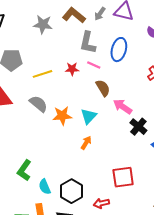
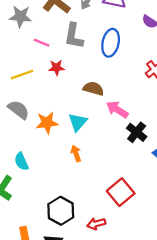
pink line: (94, 65) -> (42, 43), moved
brown semicircle: (103, 88) -> (93, 89), turned -42
orange arrow: (86, 143) -> (76, 153), turned -48
red square: (123, 177) -> (121, 192), turned -30
cyan semicircle: (45, 187) -> (21, 162), moved

